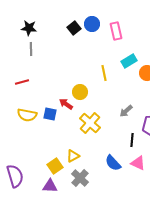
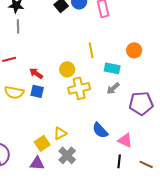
cyan rectangle: (129, 61) -> (112, 68), moved, turned 42
red arrow: (66, 104) -> (36, 73), moved
yellow cross: (90, 123) -> (79, 88), moved, turned 35
black line: (132, 140) -> (119, 161), moved
blue semicircle: (113, 163) -> (100, 130), moved

